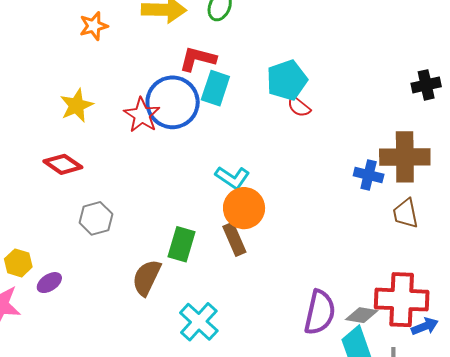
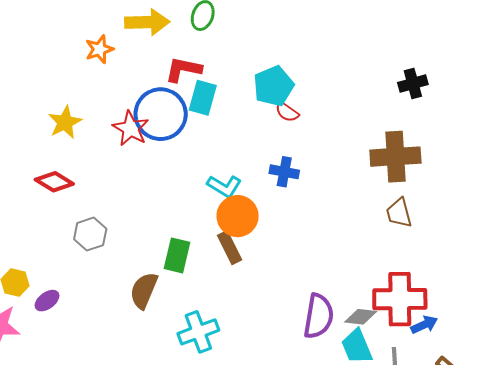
orange star: (94, 26) -> (99, 49), moved
blue cross: (369, 175) -> (284, 172), moved
cyan cross: (199, 322) -> (198, 332), turned 30

